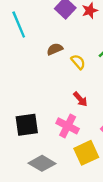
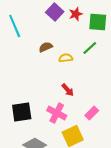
yellow semicircle: (78, 62) -> (66, 58), turned -56

